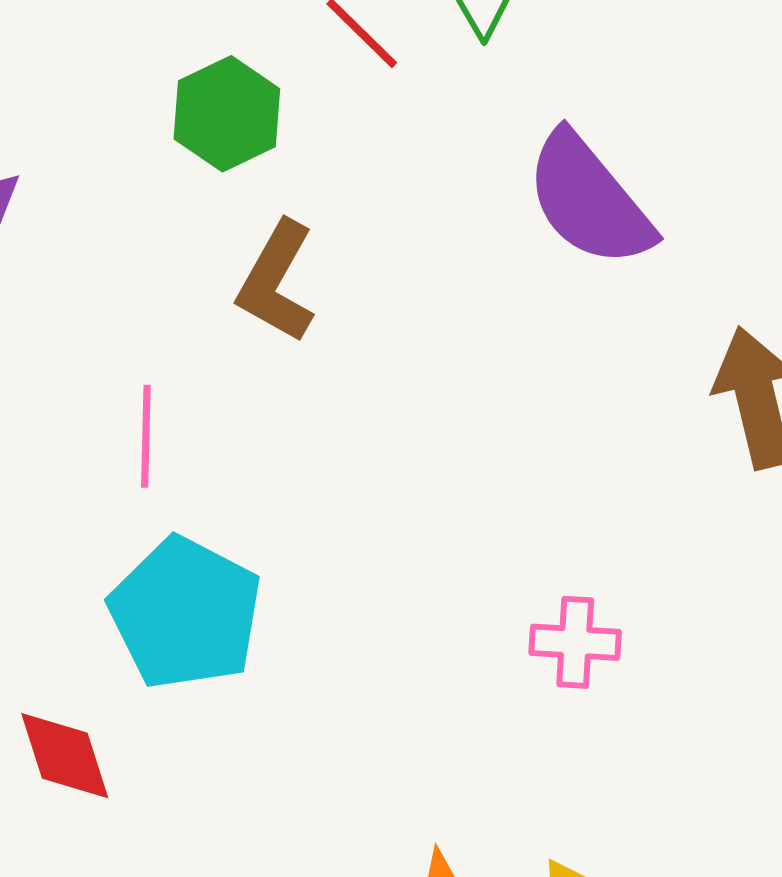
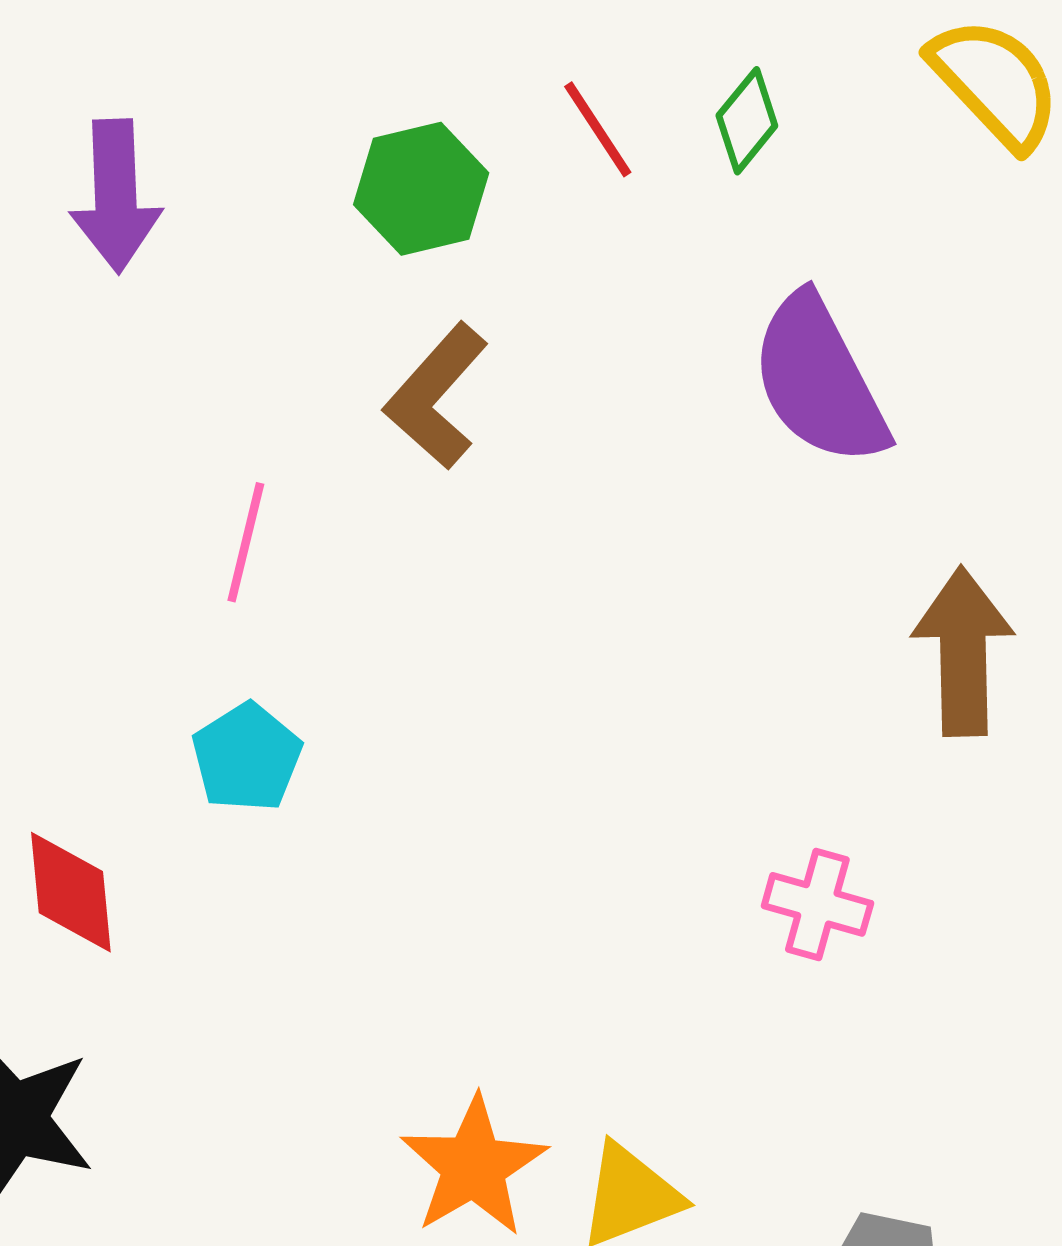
cyan pentagon: (185, 613) -> (247, 757), size x0.6
pink cross: (575, 642) -> (817, 904), moved

